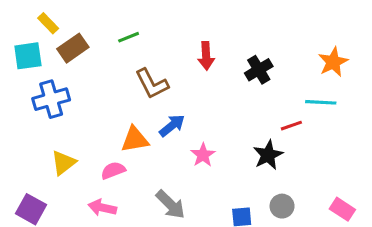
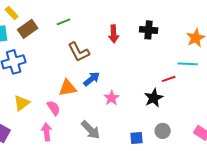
black cross: (259, 70) -> (149, 30), moved, turned 36
pink semicircle: (113, 170) -> (54, 108), turned 77
pink arrow: (102, 208) -> (47, 132), turned 72

